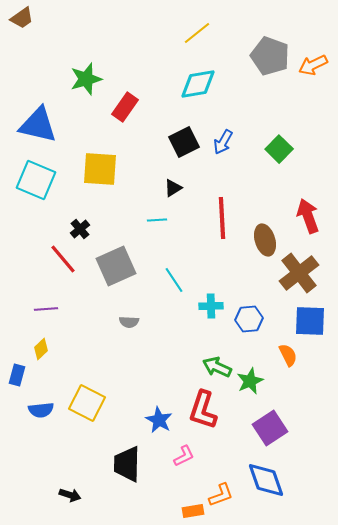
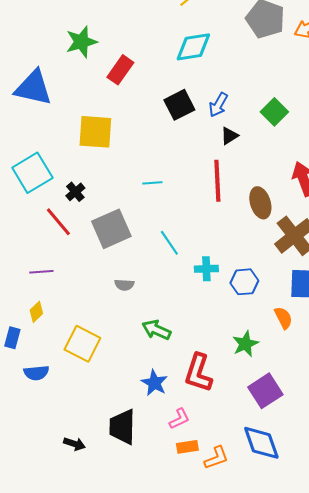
cyan square: (36, 180) -> (32, 173), moved, turned 36
black triangle: (173, 188) -> (229, 136), moved
green arrow: (217, 367) -> (156, 330), moved
yellow square: (87, 403) -> (82, 344), moved
black arrow: (70, 495) -> (74, 444), moved
orange rectangle: (193, 511) -> (187, 447), moved

